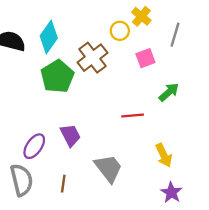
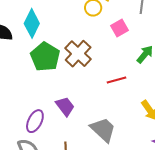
brown cross: (92, 58) -> (78, 54), moved

